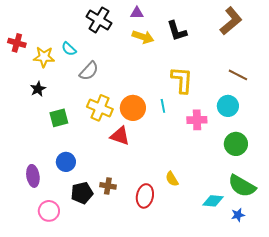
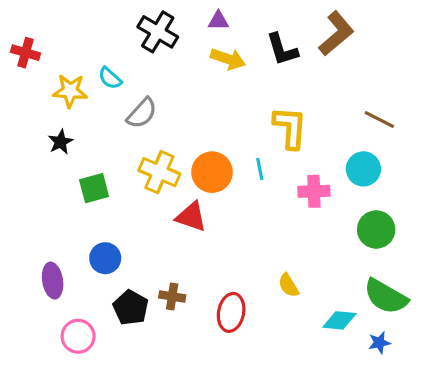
brown L-shape: (231, 21) -> (336, 33), moved
red cross: (17, 43) -> (26, 53), moved
yellow semicircle: (172, 179) -> (288, 285), moved
black pentagon: (82, 193) -> (131, 308), turned -30

